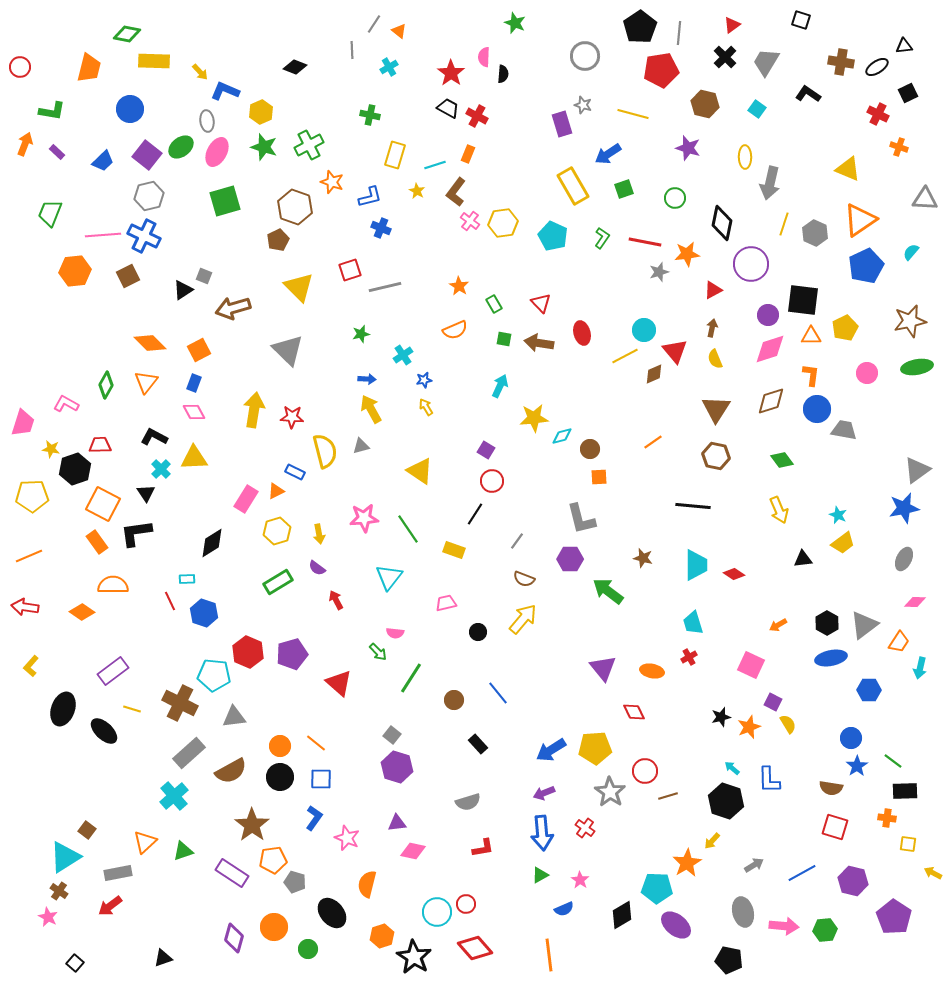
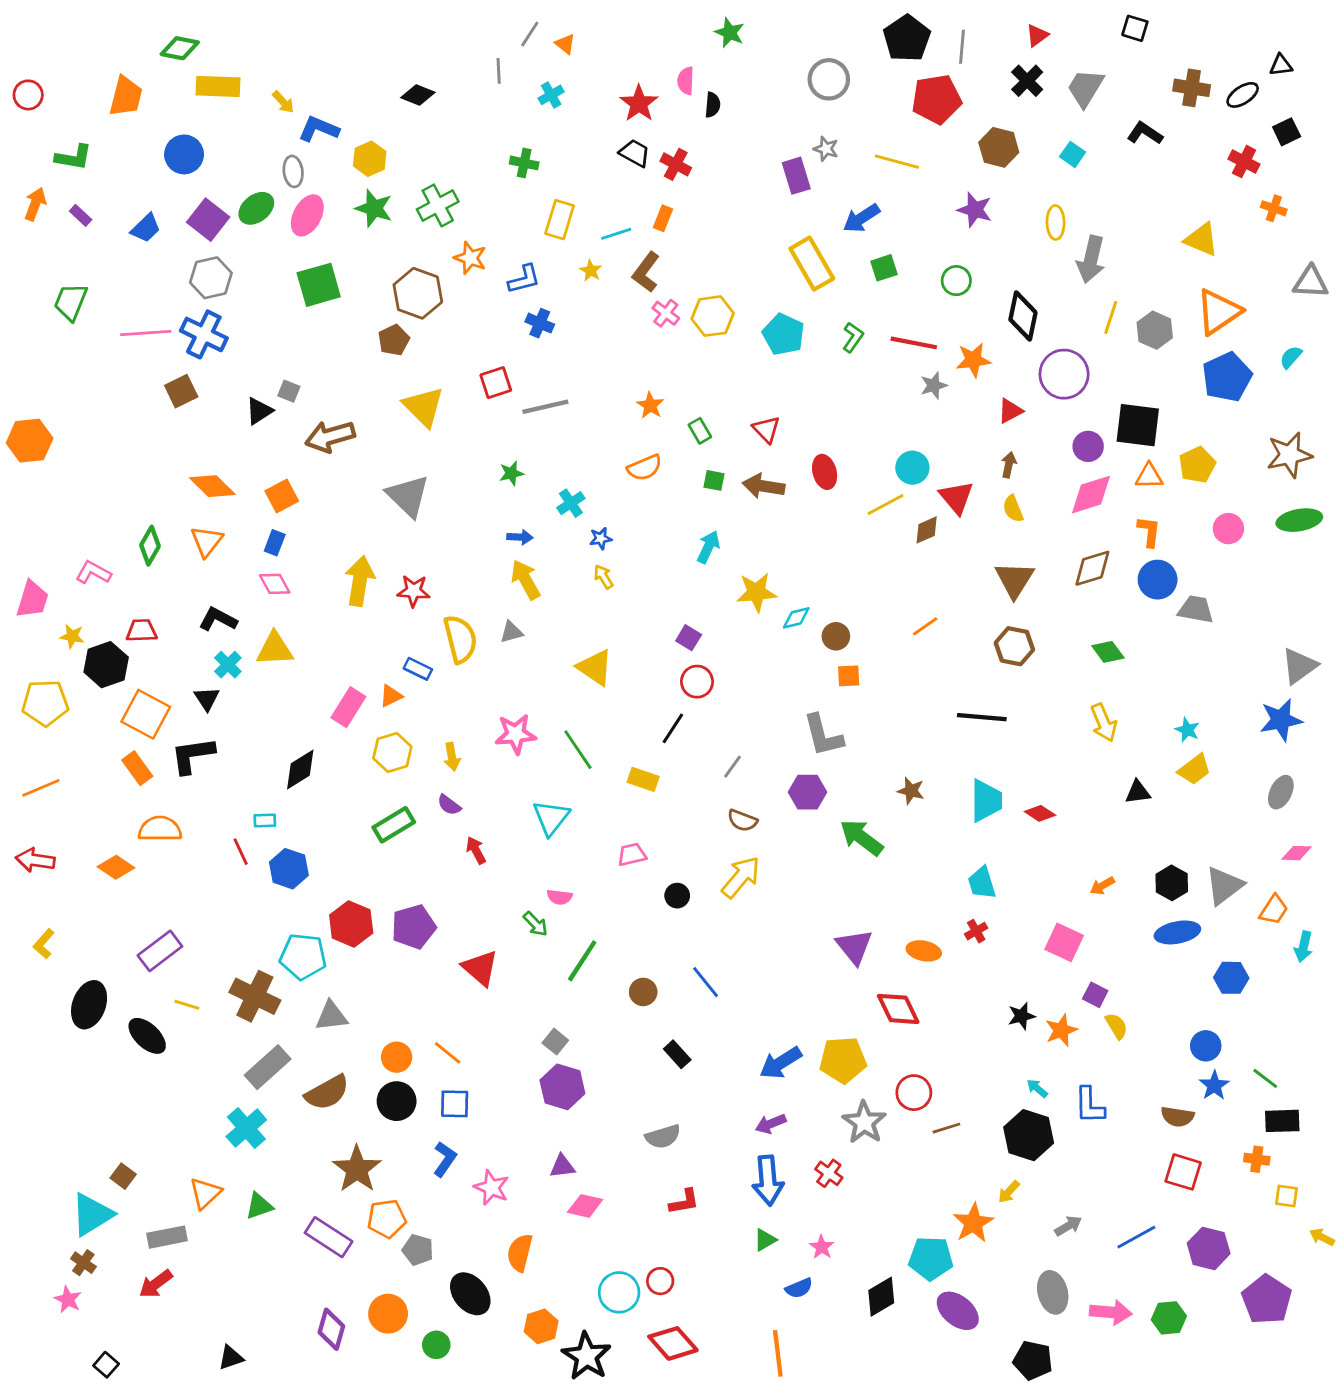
orange hexagon: (75, 271) -> (30, 441), moved
red diamond: (634, 712) -> (898, 1009), size x1.4

